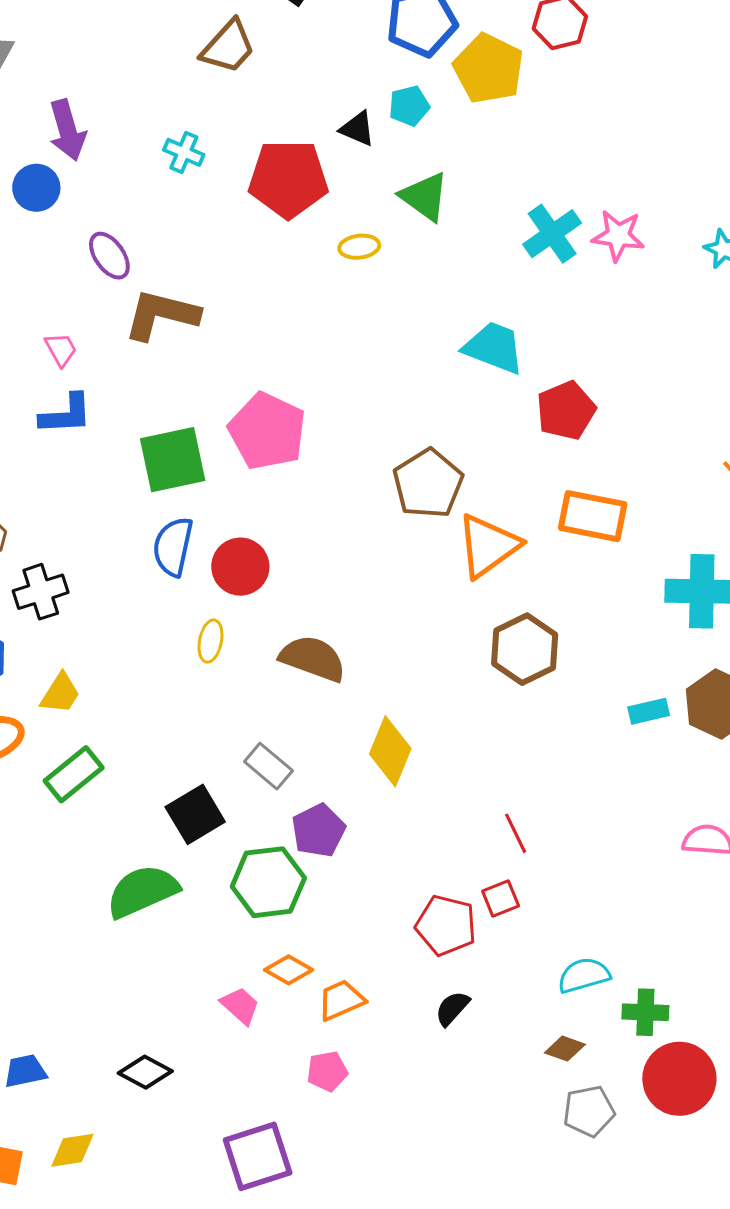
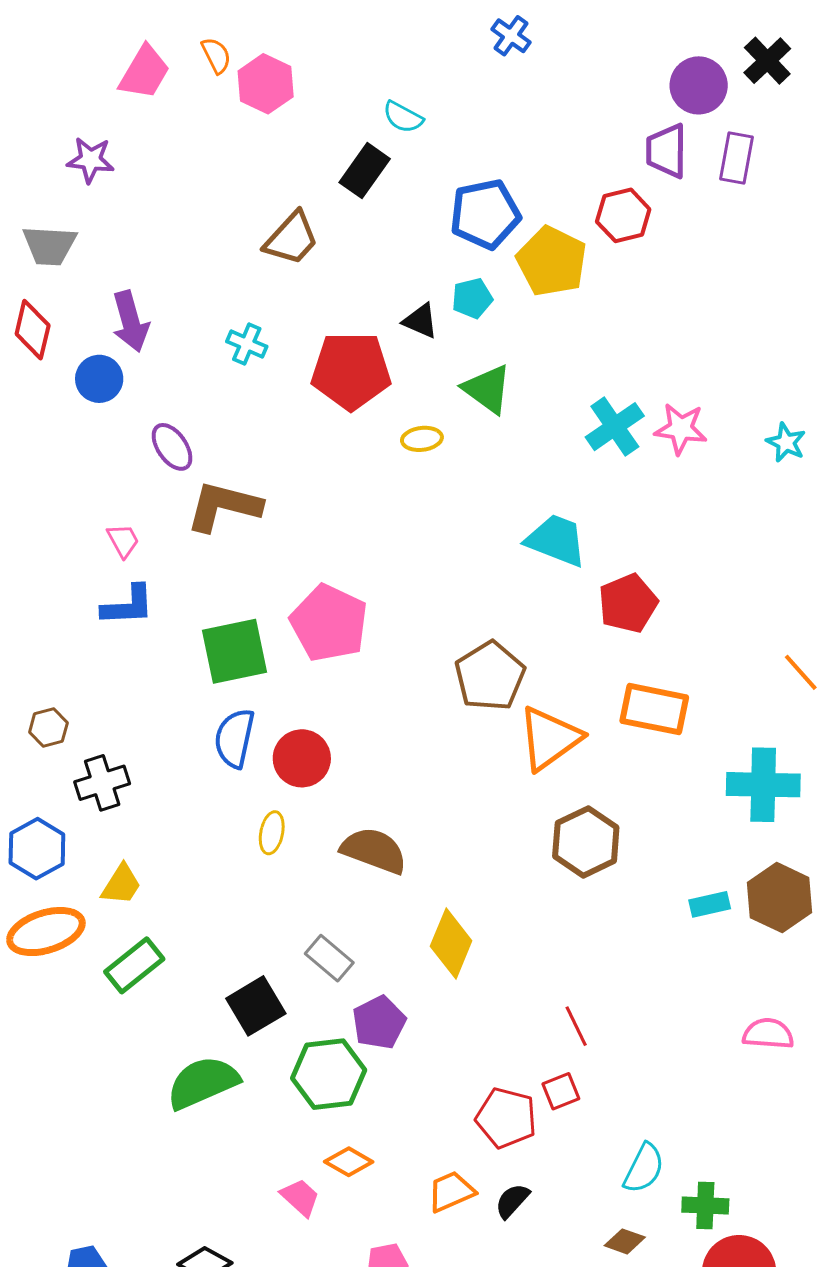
cyan semicircle: (584, 975) -> (644, 1168), turned 132
orange trapezoid: (341, 1000) -> (451, 1192), moved

